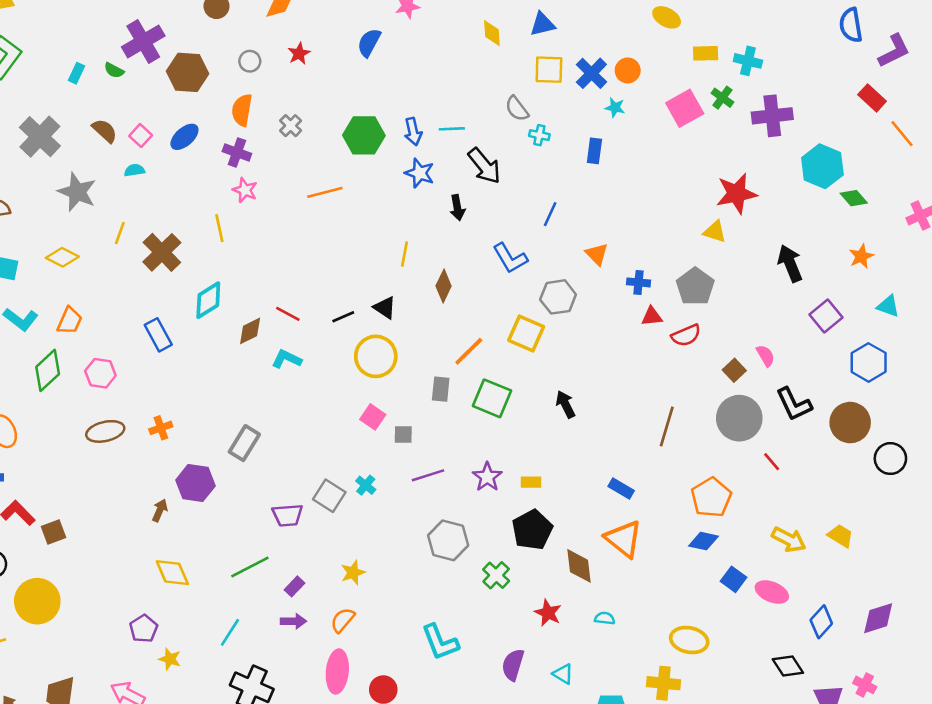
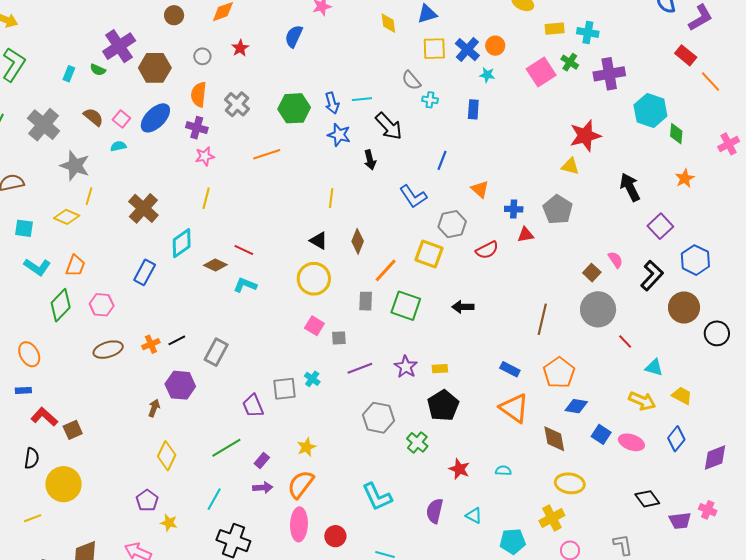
gray cross: (291, 126) -> (237, 104), size x1.4
blue ellipse: (184, 137) -> (155, 118), size x1.4
pink star: (245, 190) -> (205, 156), turned -30
green diamond: (854, 198) -> (676, 134), turned 50
yellow line: (219, 228) -> (206, 198), moved, turned 30
yellow line: (120, 233) -> (89, 196), moved
brown diamond: (444, 286) -> (358, 241), moved
cyan triangle: (888, 306) -> (654, 368), moved
black line: (343, 317) -> (177, 340), moved
brown diamond: (250, 331) -> (215, 265), turned 55
blue rectangle: (158, 335) -> (145, 272), turned 60
red semicircle: (686, 335) -> (487, 250), moved
black arrow: (565, 404) -> (463, 307), turned -60
black L-shape: (794, 404) -> (652, 276), moved, turned -108
gray square: (329, 496) -> (284, 389), turned -35
orange pentagon: (711, 497) -> (559, 373), moved
purple trapezoid: (287, 515) -> (253, 406), turned 75
brown diamond: (579, 566) -> (554, 439), moved
yellow diamond: (172, 573) -> (167, 456), turned 52
orange semicircle: (343, 620) -> (301, 484), size x1.4
blue diamond: (821, 622) -> (676, 439), moved
yellow cross: (663, 683) -> (552, 518), turned -30

